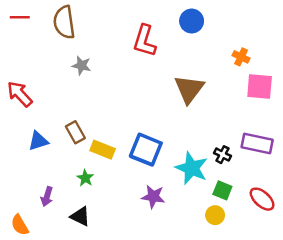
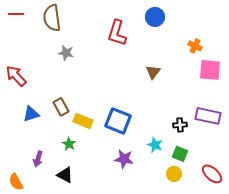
brown triangle: (189, 89) -> (153, 72), size x0.6
black cross: (222, 155) -> (180, 125), turned -32
cyan star: (192, 168) -> (155, 145), moved, size x0.6
red ellipse: (262, 199) -> (212, 174), moved

